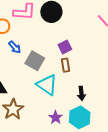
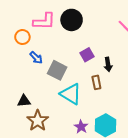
brown rectangle: (66, 65) -> (96, 82), moved
black arrow: (81, 93) -> (108, 64), moved

